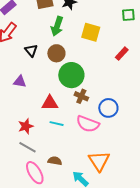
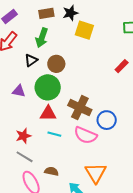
green arrow: (57, 26) -> (42, 38), moved
yellow square: (91, 32) -> (84, 30), moved
black triangle: (31, 50) -> (31, 60), turned 32
green circle: (71, 75) -> (48, 87), moved
brown cross: (81, 96) -> (80, 108), size x1.6

